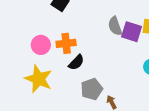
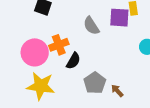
gray semicircle: (115, 26) -> (91, 26), moved
pink circle: (41, 45) -> (35, 52), size x1.4

